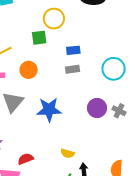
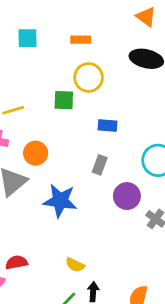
gray rectangle: (73, 69) -> (100, 165), moved, turned -72
orange circle: (29, 70) -> (36, 153), moved
purple circle: (97, 108) -> (127, 196), moved

